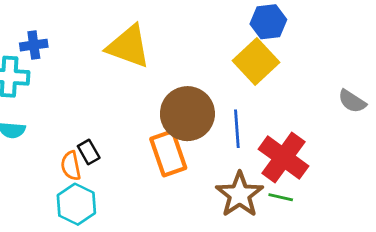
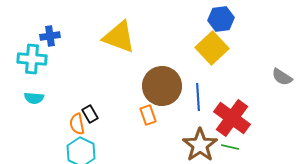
orange rectangle: (168, 153) -> (148, 115), size x0.6

